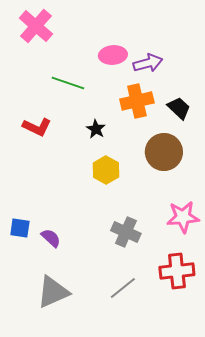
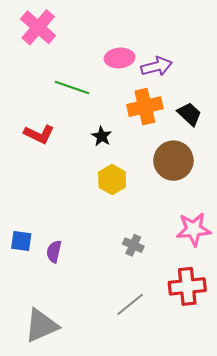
gray cross: (126, 232) -> (133, 245), size x0.7
purple semicircle: (51, 238) -> (54, 252), turned -120
gray triangle: (53, 292) -> (41, 326), moved

